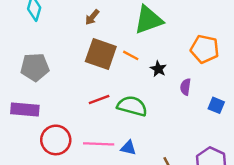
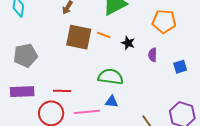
red line: (99, 99) -> (62, 91), moved, turned 30
blue square: (216, 105) -> (180, 67), turned -32
blue triangle: (128, 148) -> (112, 102), moved

